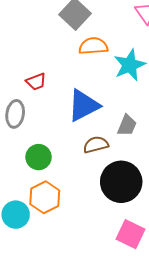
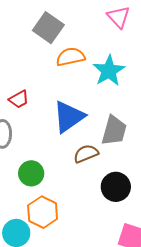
gray trapezoid: (127, 125) -> (114, 131), size x1.4
black circle: (121, 182) -> (116, 187), size x0.7

